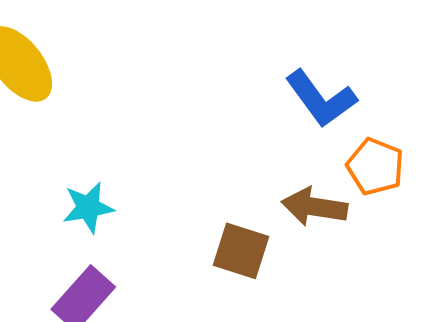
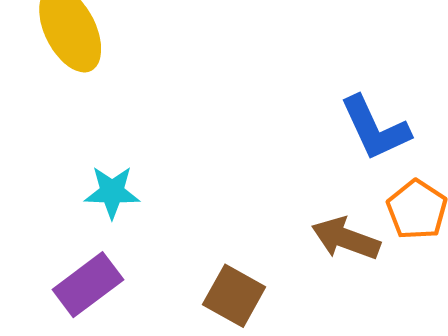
brown square: (241, 251) -> (234, 296), moved

